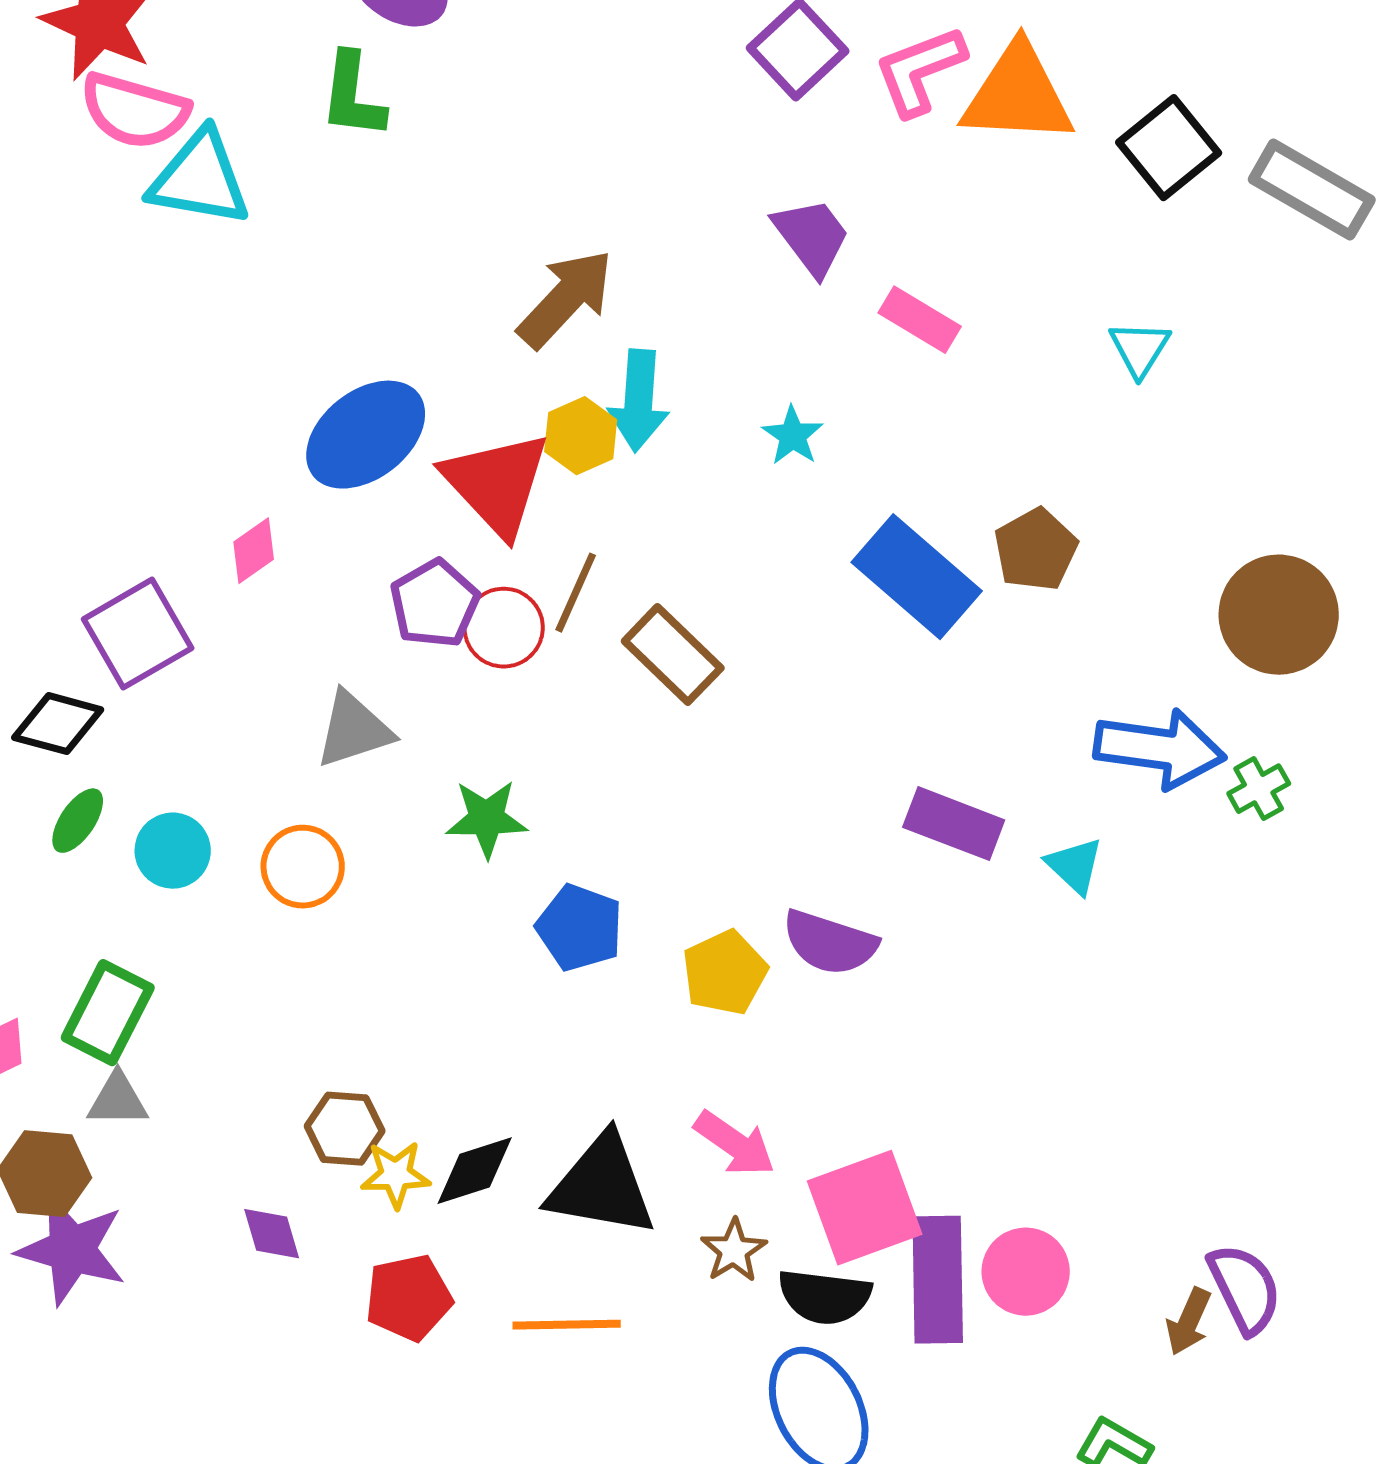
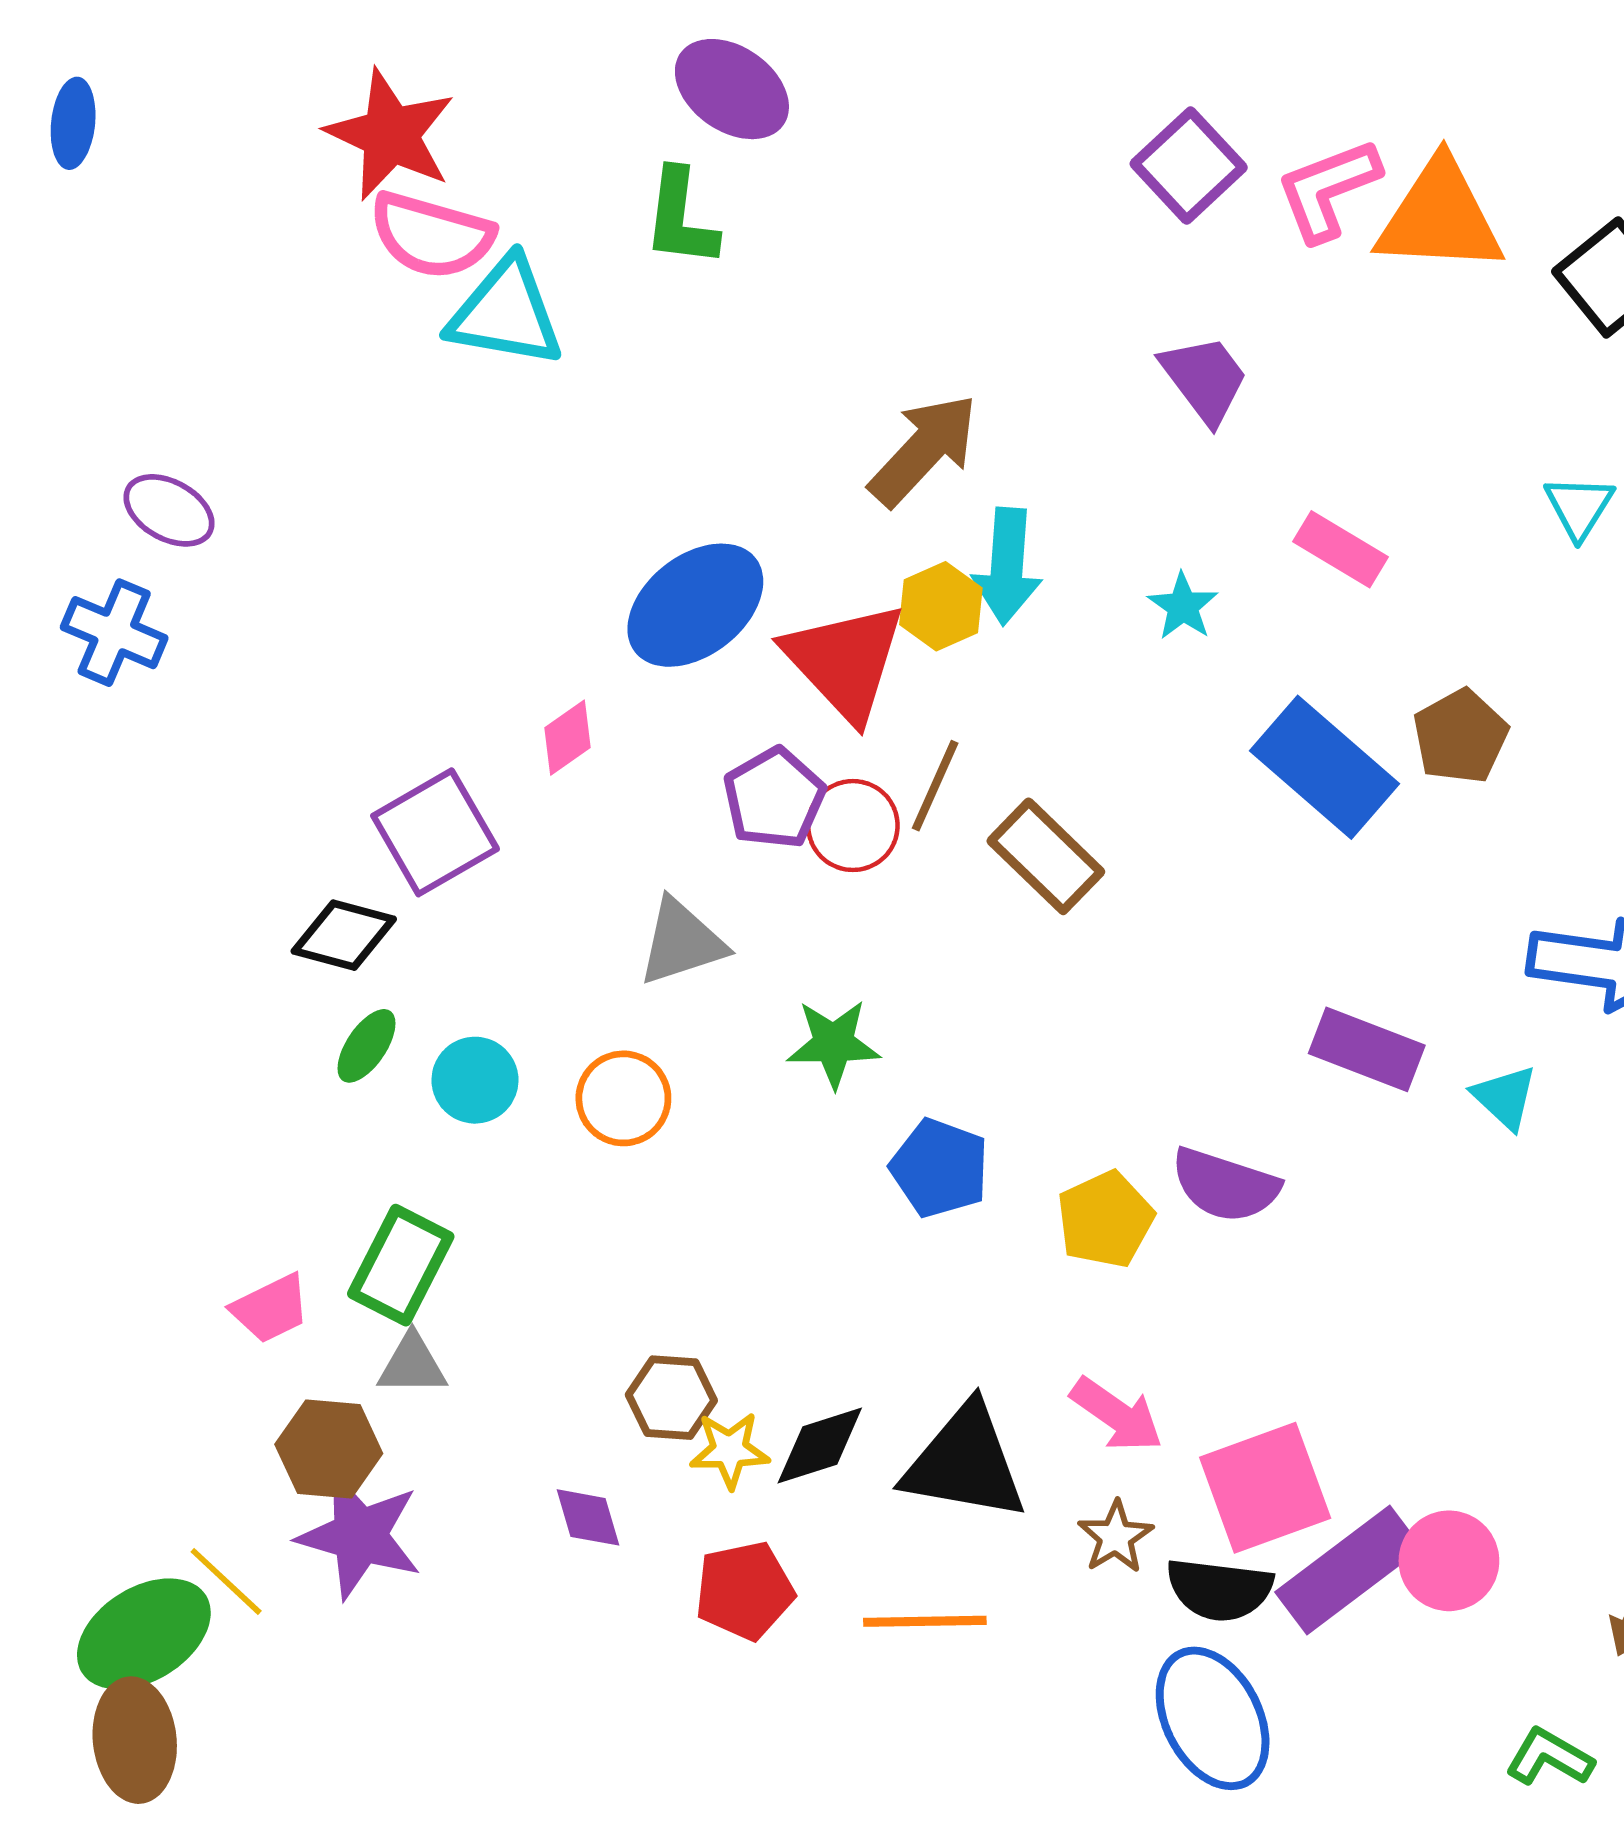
pink rectangle: (920, 320) -> (1340, 549), moved
purple rectangle: (938, 1280) -> (1348, 1570), turned 54

